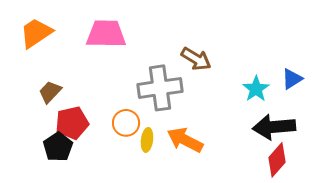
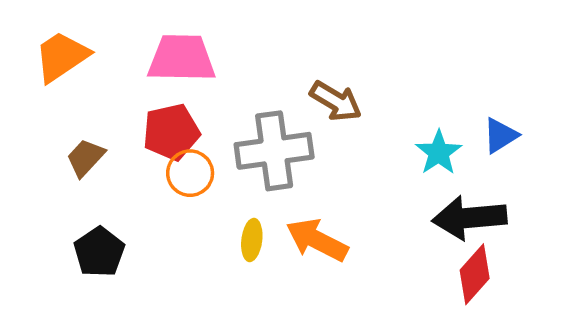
red pentagon: (72, 123) -> (171, 132), moved
orange circle: (126, 123) -> (190, 173), moved

